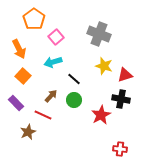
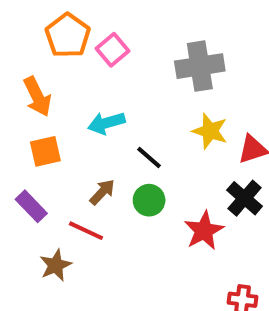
gray cross: (99, 34) -> (200, 66), turned -30
pink square: (56, 37) -> (112, 50), moved
orange square: (23, 76) -> (45, 151), turned 35
black cross: (121, 99) -> (245, 198), turned 30

